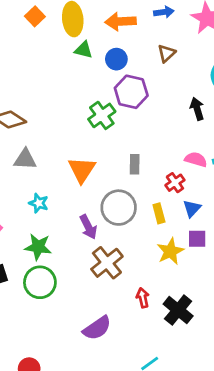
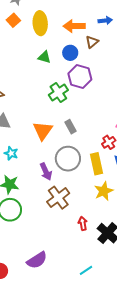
green triangle: (84, 50) -> (44, 57), moved
brown triangle: (166, 53) -> (92, 42), moved
gray rectangle: (135, 164) -> (71, 127), moved, turned -32
yellow rectangle: (159, 213) -> (96, 164), size x1.5
purple semicircle: (97, 328) -> (37, 260), moved

